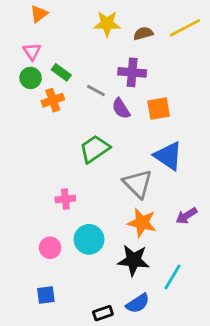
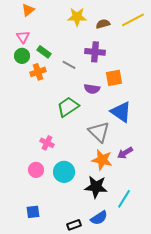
purple semicircle: (121, 109) -> (92, 89), moved, turned -49
pink cross: (65, 199) -> (47, 143), turned 32
purple arrow: (186, 216) -> (125, 153), moved
pink circle: (50, 248) -> (36, 170), moved

